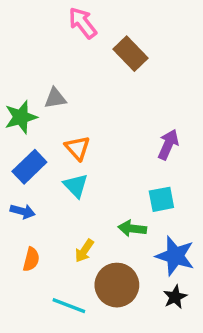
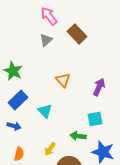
gray triangle: (55, 98) -> (46, 40), moved, turned -32
green star: (21, 117) -> (13, 71), turned -30
orange triangle: (77, 148) -> (63, 80), moved

